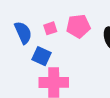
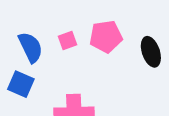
blue square: (41, 56) -> (21, 84), moved

